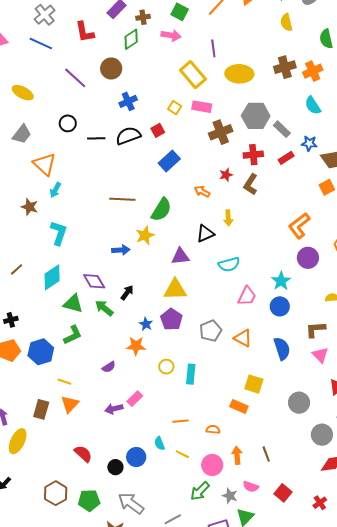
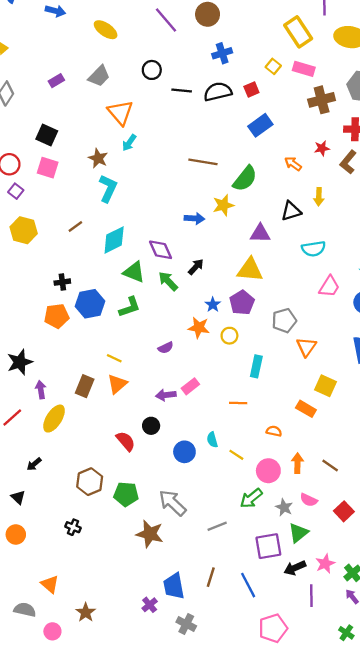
cyan L-shape: (59, 233) -> (108, 188), moved
orange triangle: (243, 338) -> (306, 347), moved, turned 30
blue hexagon: (41, 352) -> (90, 304), moved
yellow circle: (166, 367) -> (229, 336), moved
orange line: (180, 421) -> (238, 403), moved
brown line: (266, 454) -> (330, 466), turned -42
black circle: (115, 467) -> (151, 426), moved

